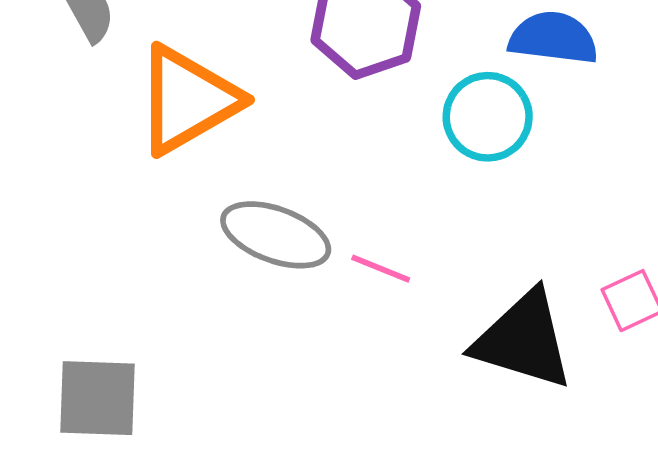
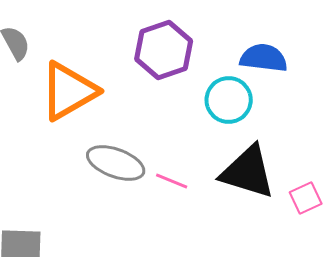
black triangle: (523, 340) -> (248, 172), moved

